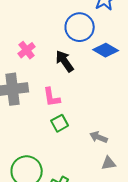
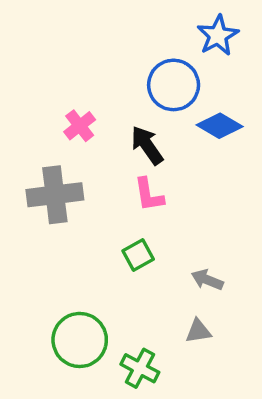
pink L-shape: (52, 97) -> (149, 195), moved
gray triangle: (109, 163) -> (198, 331), moved

